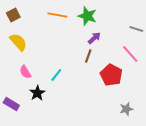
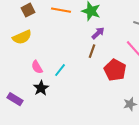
brown square: (13, 15) -> (28, 10), moved
yellow semicircle: (18, 42) -> (22, 37), turned 108
pink semicircle: (25, 72) -> (37, 67), moved

